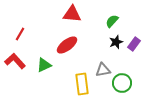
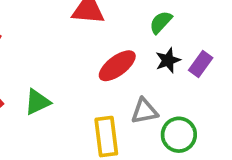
red ellipse: (67, 45) -> (117, 66), moved

